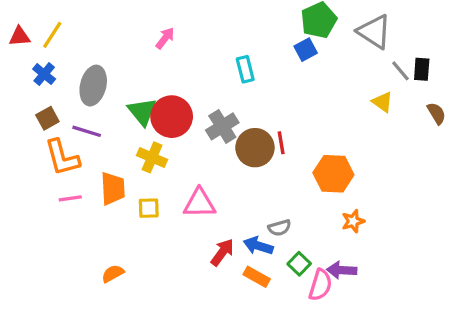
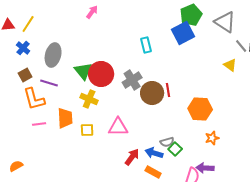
pink arrow: (165, 38) -> (92, 12), moved
blue square: (306, 50) -> (183, 33), size x1.6
green square: (299, 264) -> (175, 149), moved
orange semicircle: (113, 274) -> (16, 166), moved

